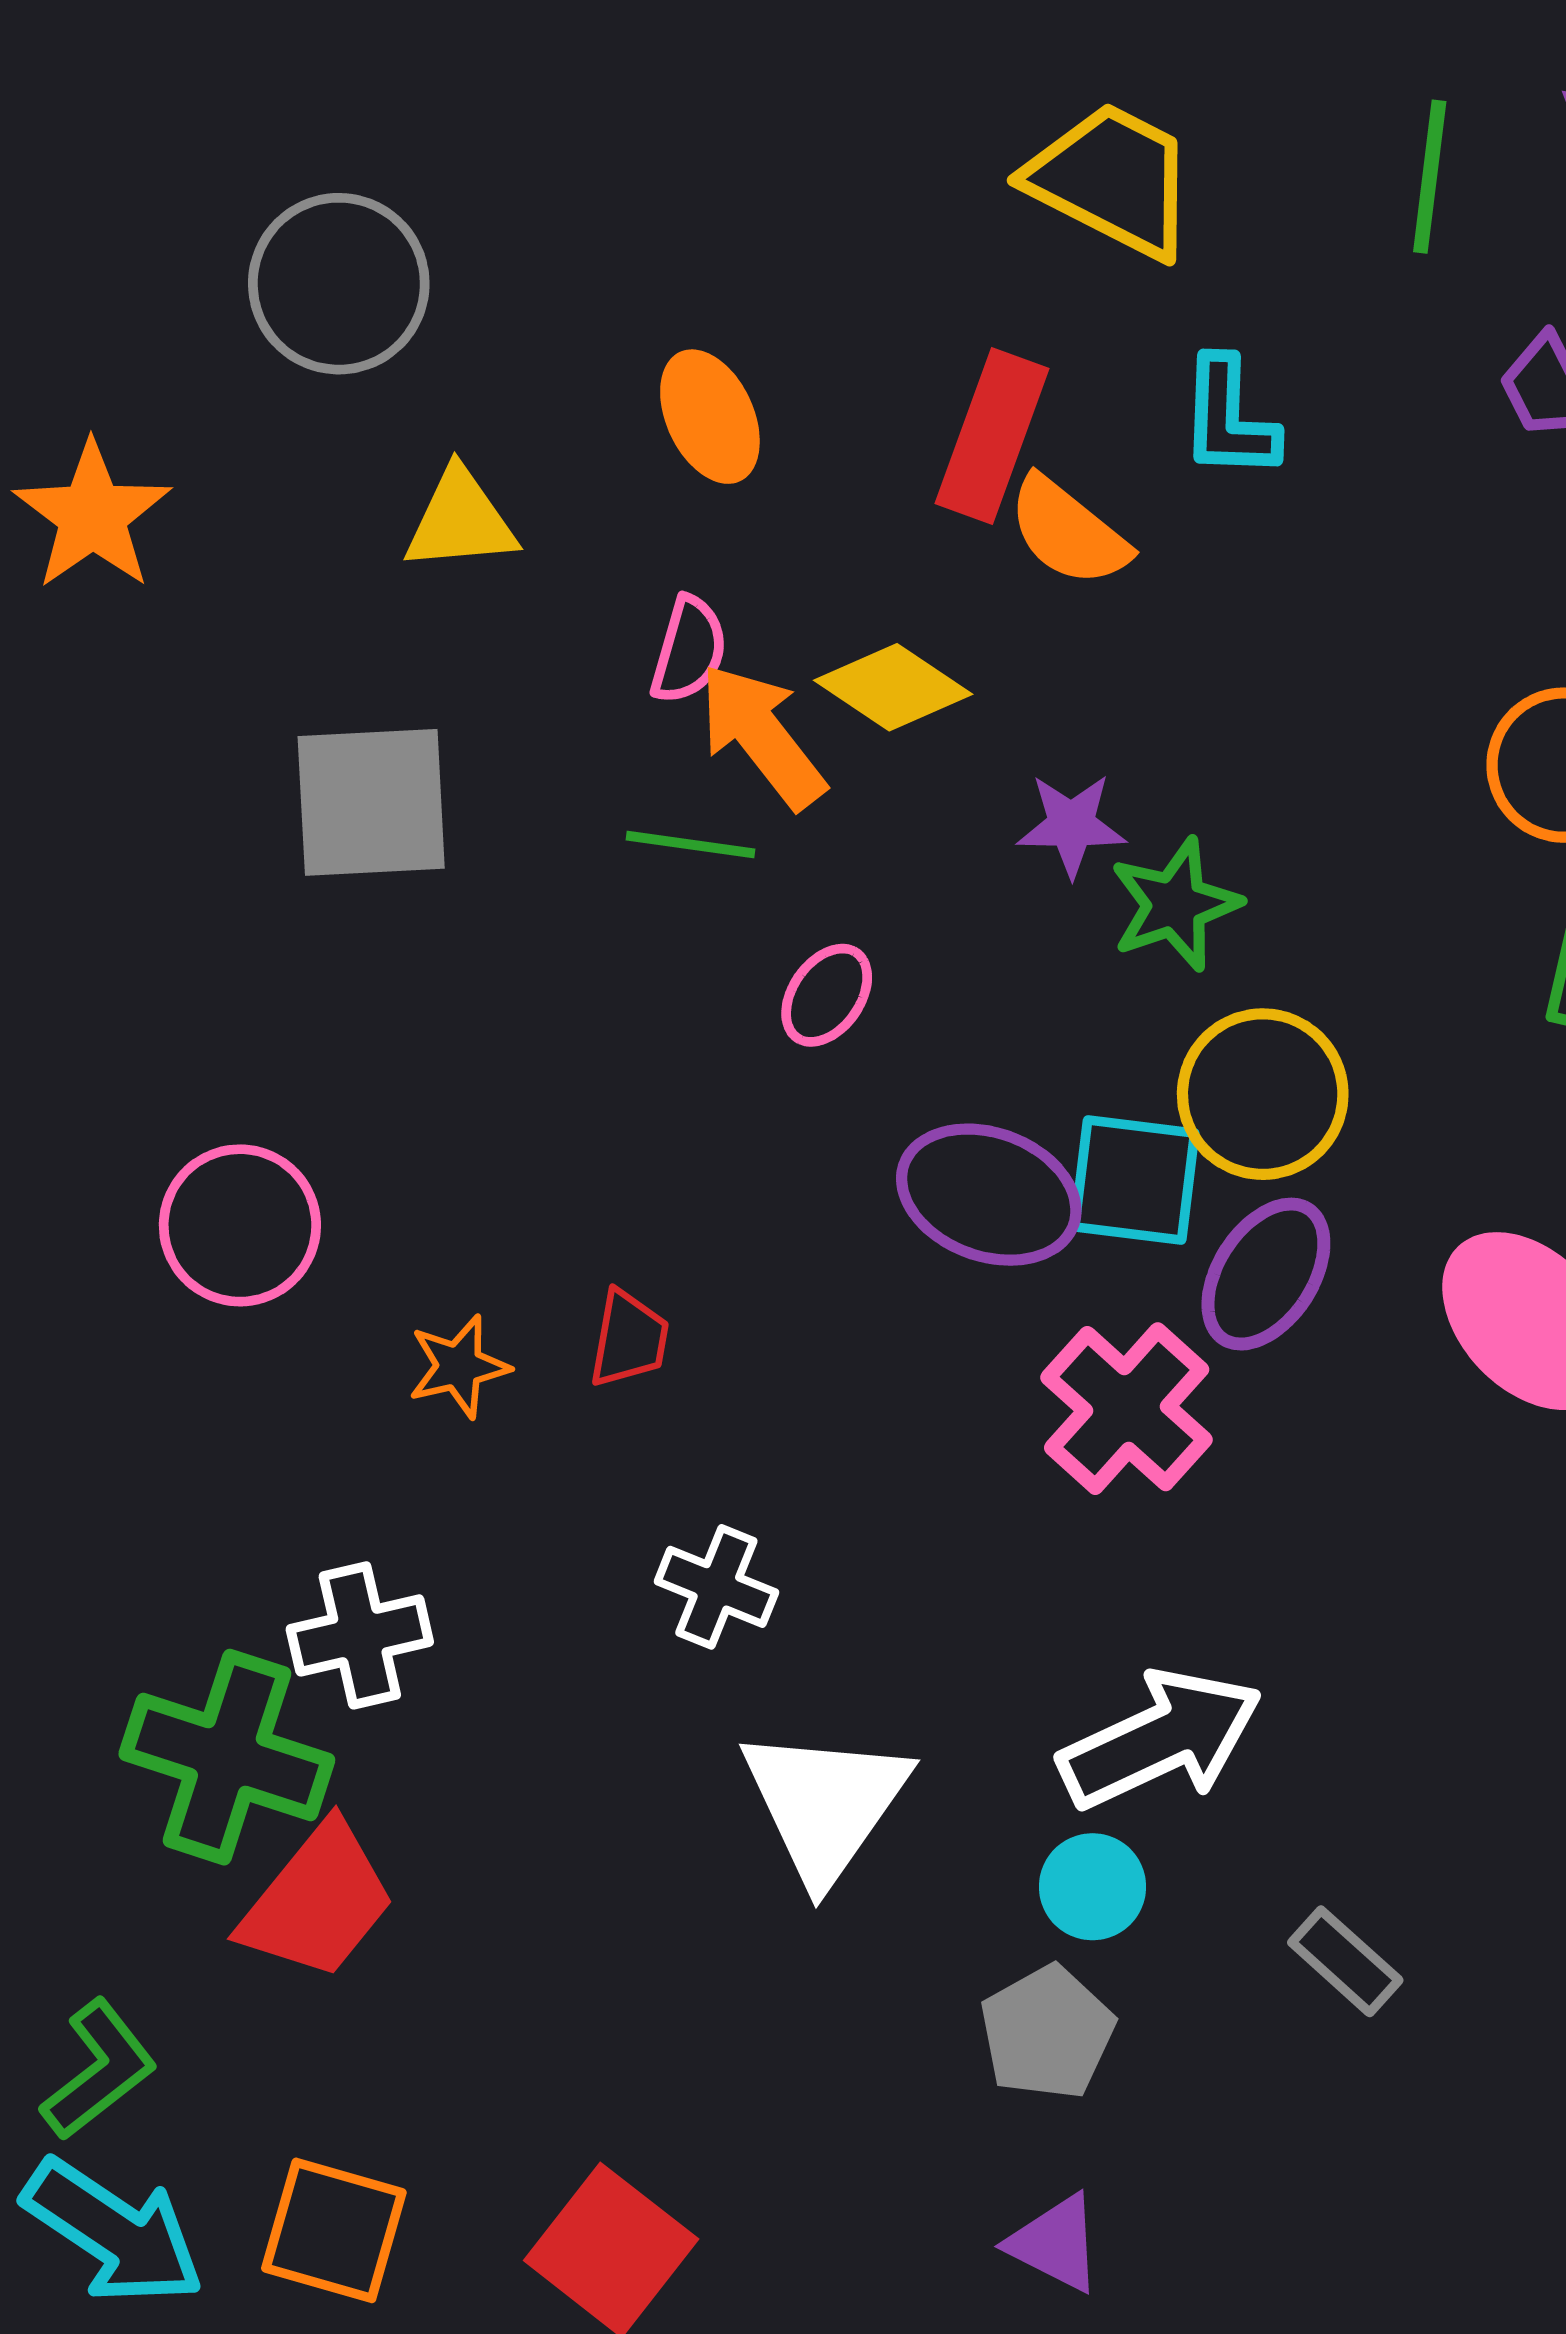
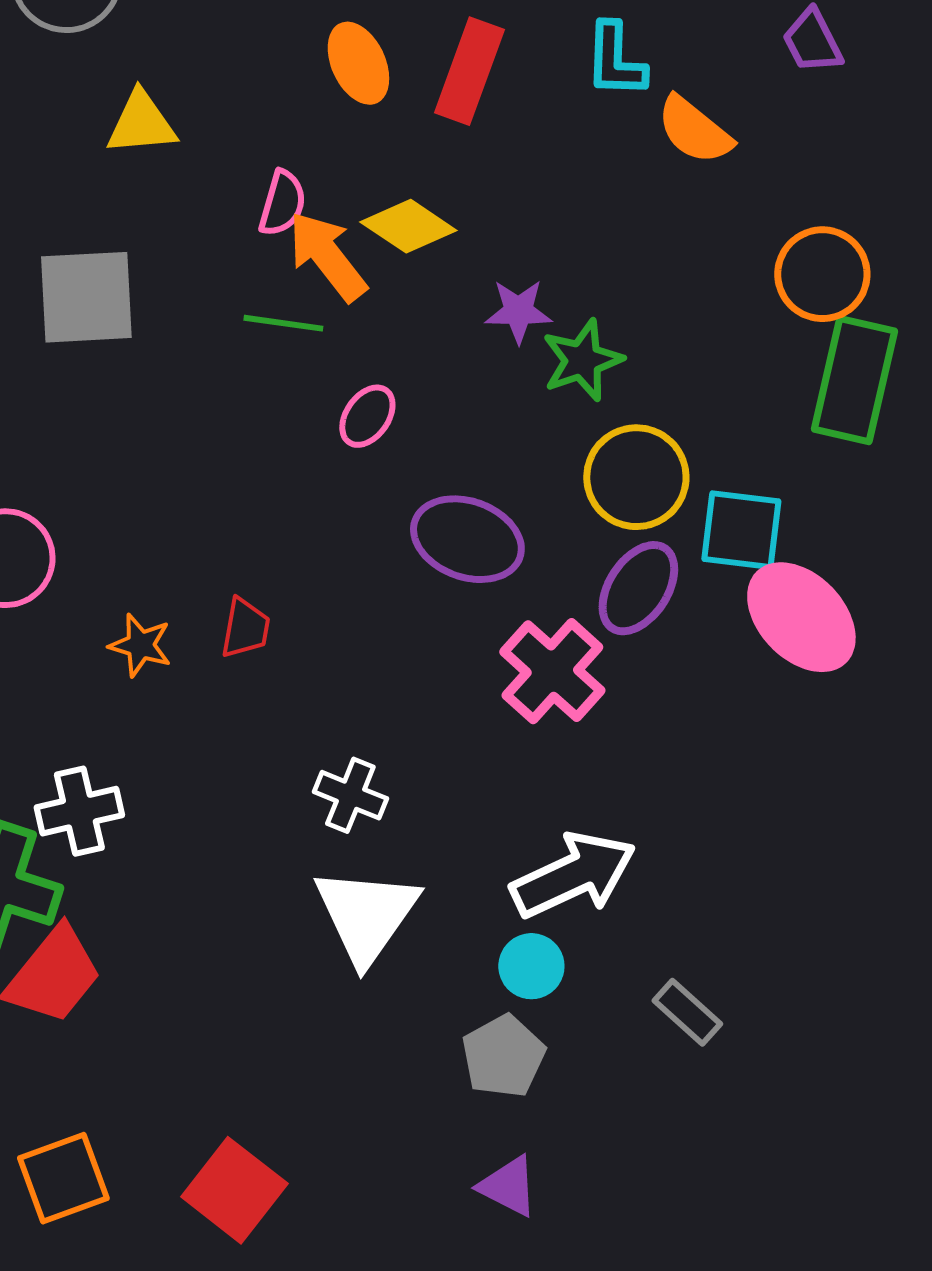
orange ellipse: (710, 417) -> (358, 63), moved
orange semicircle: (1068, 532) -> (694, 130), moved
cyan square: (1135, 1180) -> (741, 530), moved
orange star: (459, 1366) -> (140, 645), turned 30
white cross: (716, 1587) -> (350, 795), moved
orange square: (334, 2230) -> (63, 1178), turned -36

